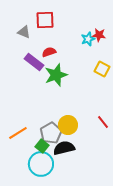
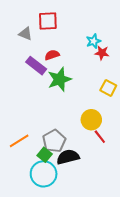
red star: (99, 35) -> (102, 53), moved
yellow square: (102, 69) -> (108, 88), moved
red line: (103, 122) -> (100, 137), moved
yellow circle: (68, 125) -> (91, 120), moved

